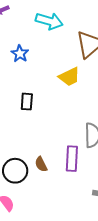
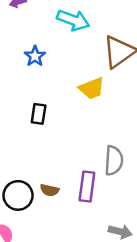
brown semicircle: (41, 164) -> (50, 190), turned -56

